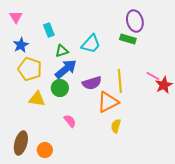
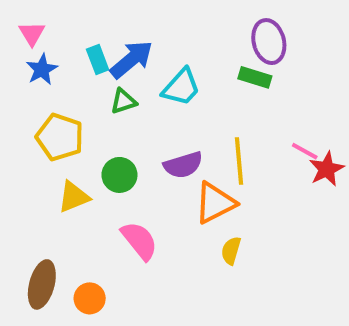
blue star: (21, 45) -> (42, 69), moved
blue arrow: (66, 69) -> (131, 59), moved
yellow triangle: (37, 99) -> (74, 197), turned -30
pink semicircle: (70, 121) -> (139, 241), size x1.5

